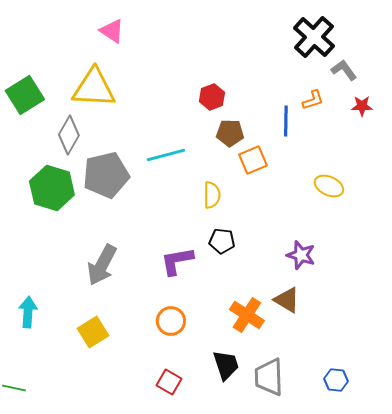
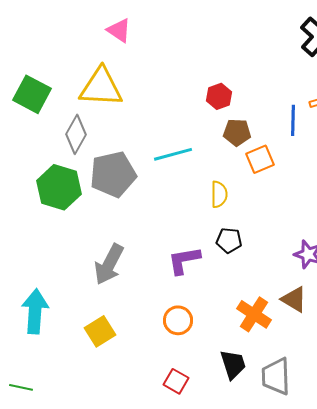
green square: (25, 95) -> (32, 94), turned -30
cyan arrow: (28, 312) -> (35, 311), size x1.4

